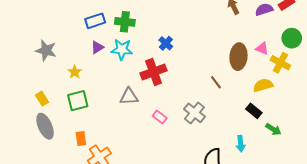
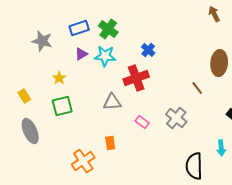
green cross: (125, 22) -> (108, 29), turned 30
gray star: (46, 50) -> (42, 41), moved
yellow rectangle: (42, 99) -> (24, 96), moved
orange rectangle: (81, 138) -> (110, 143), moved

